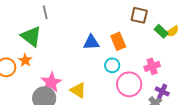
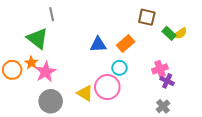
orange rectangle: (118, 41) -> (126, 44), turned 72
pink star: (51, 82) -> (46, 72), moved
pink circle: (129, 84) -> (107, 87), moved
purple cross: (162, 91) -> (167, 81), moved

